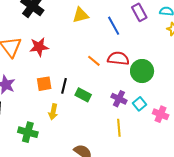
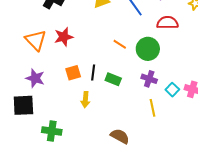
red semicircle: (118, 58) -> (167, 23), moved
green circle: (142, 71) -> (148, 49), moved
cyan square: (140, 104) -> (172, 90), moved
green cross: (28, 132) -> (52, 131), moved

